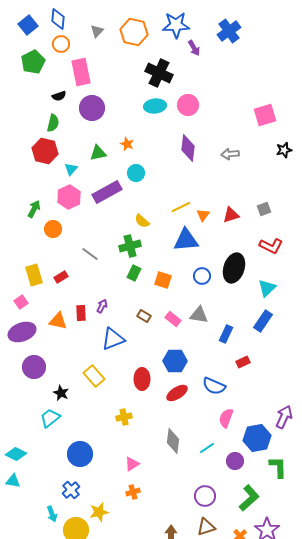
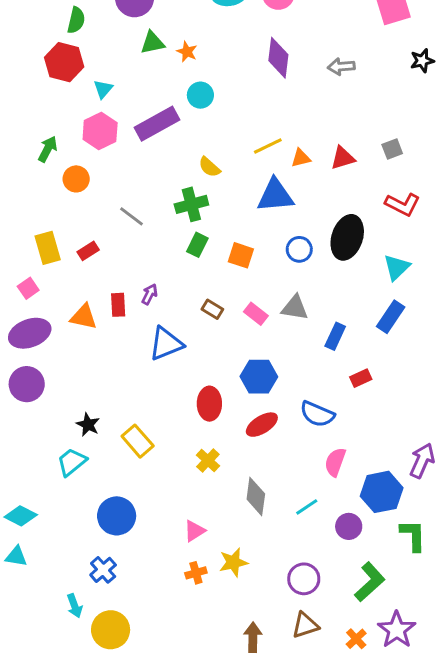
green triangle: (98, 153) -> (153, 43), moved
orange triangle: (203, 215) -> (301, 158), turned 40
purple circle: (34, 367) -> (27, 384), moved
yellow rectangle: (94, 376) -> (138, 441), moved
yellow cross: (124, 417) -> (208, 461), moved, turned -35
yellow star: (99, 512) -> (233, 562), moved

